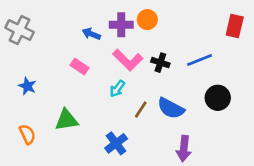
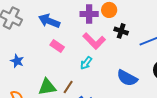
blue arrow: (91, 34) -> (49, 21), moved, size x1.5
black cross: (160, 63) -> (121, 31), moved
brown line: (141, 110) -> (68, 87), moved

